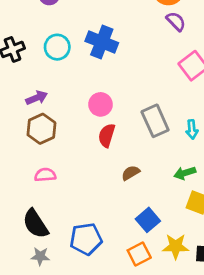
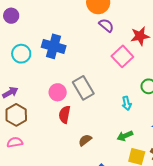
gray rectangle: (155, 121) -> (83, 88), moved
pink semicircle: (45, 175) -> (15, 142), moved

